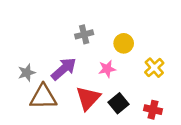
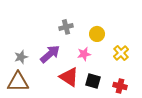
brown triangle: (43, 97) -> (18, 82), moved
red triangle: (88, 98) -> (69, 77), turned -40
black square: (119, 103) -> (93, 81), turned -35

